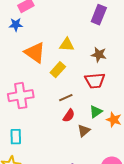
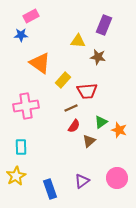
yellow triangle: (67, 45) -> (78, 41), moved
brown star: (99, 55) -> (98, 57), moved
red trapezoid: (95, 81) -> (87, 91), moved

